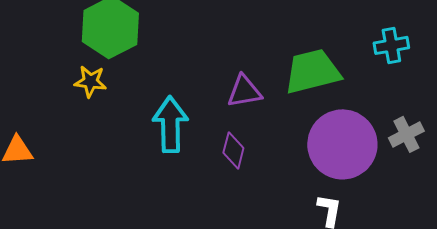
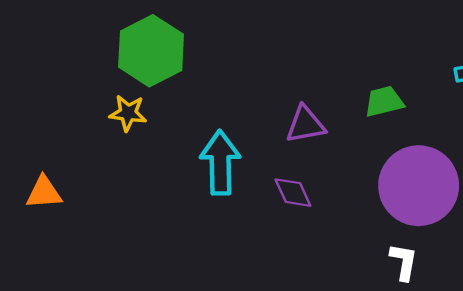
green trapezoid: (312, 71) -> (384, 101), size x0.6
purple diamond: (233, 150) -> (293, 193), turned -39

